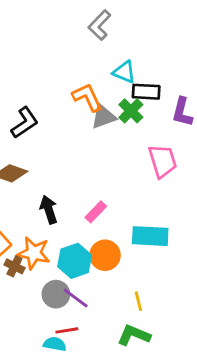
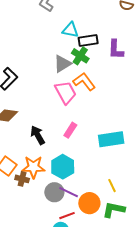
orange L-shape: (87, 97) -> (84, 82), moved
pink trapezoid: (163, 161) -> (66, 92), moved
orange circle: (105, 255) -> (89, 203), moved

